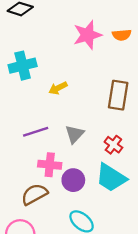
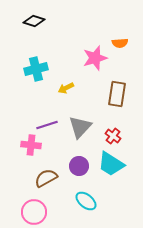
pink star: (87, 35) -> (95, 58), moved
gray triangle: (74, 134) -> (80, 127), size x1.4
pink cross: (50, 165) -> (31, 145), moved

